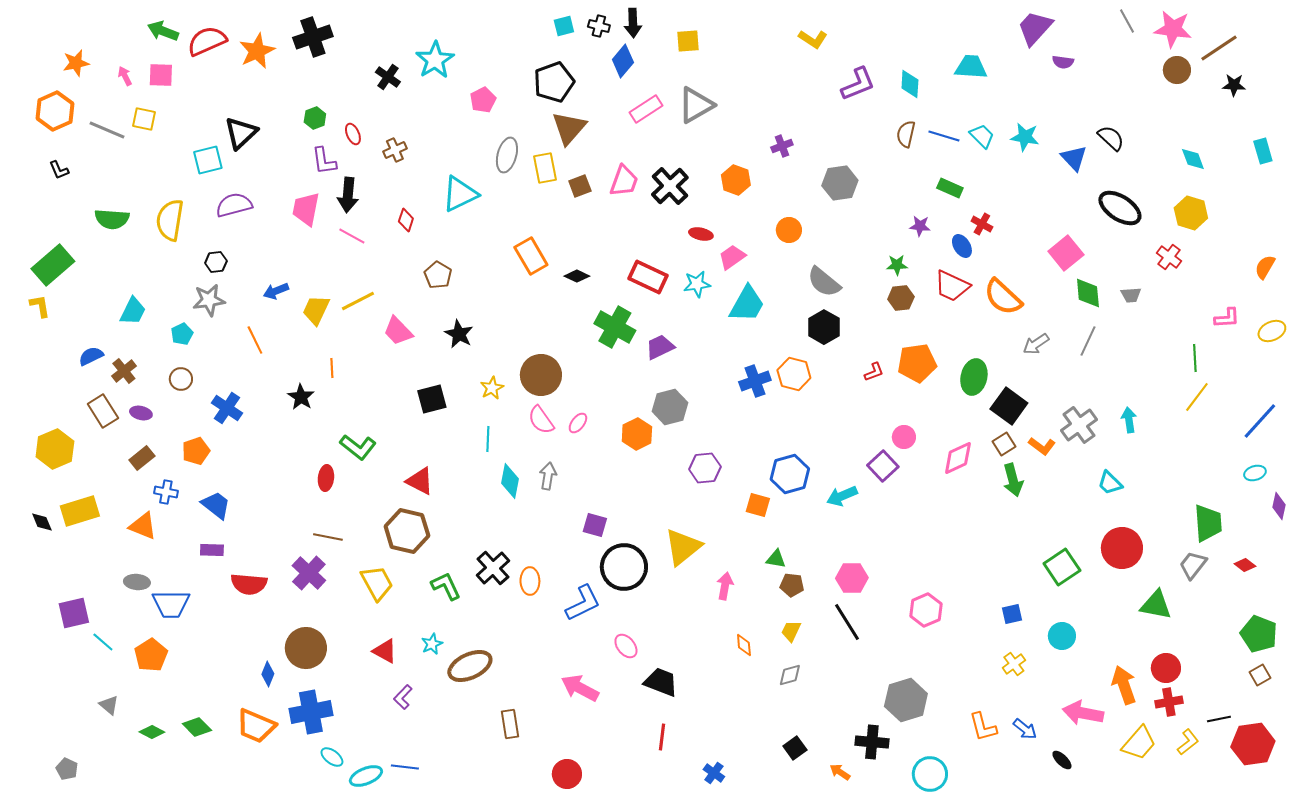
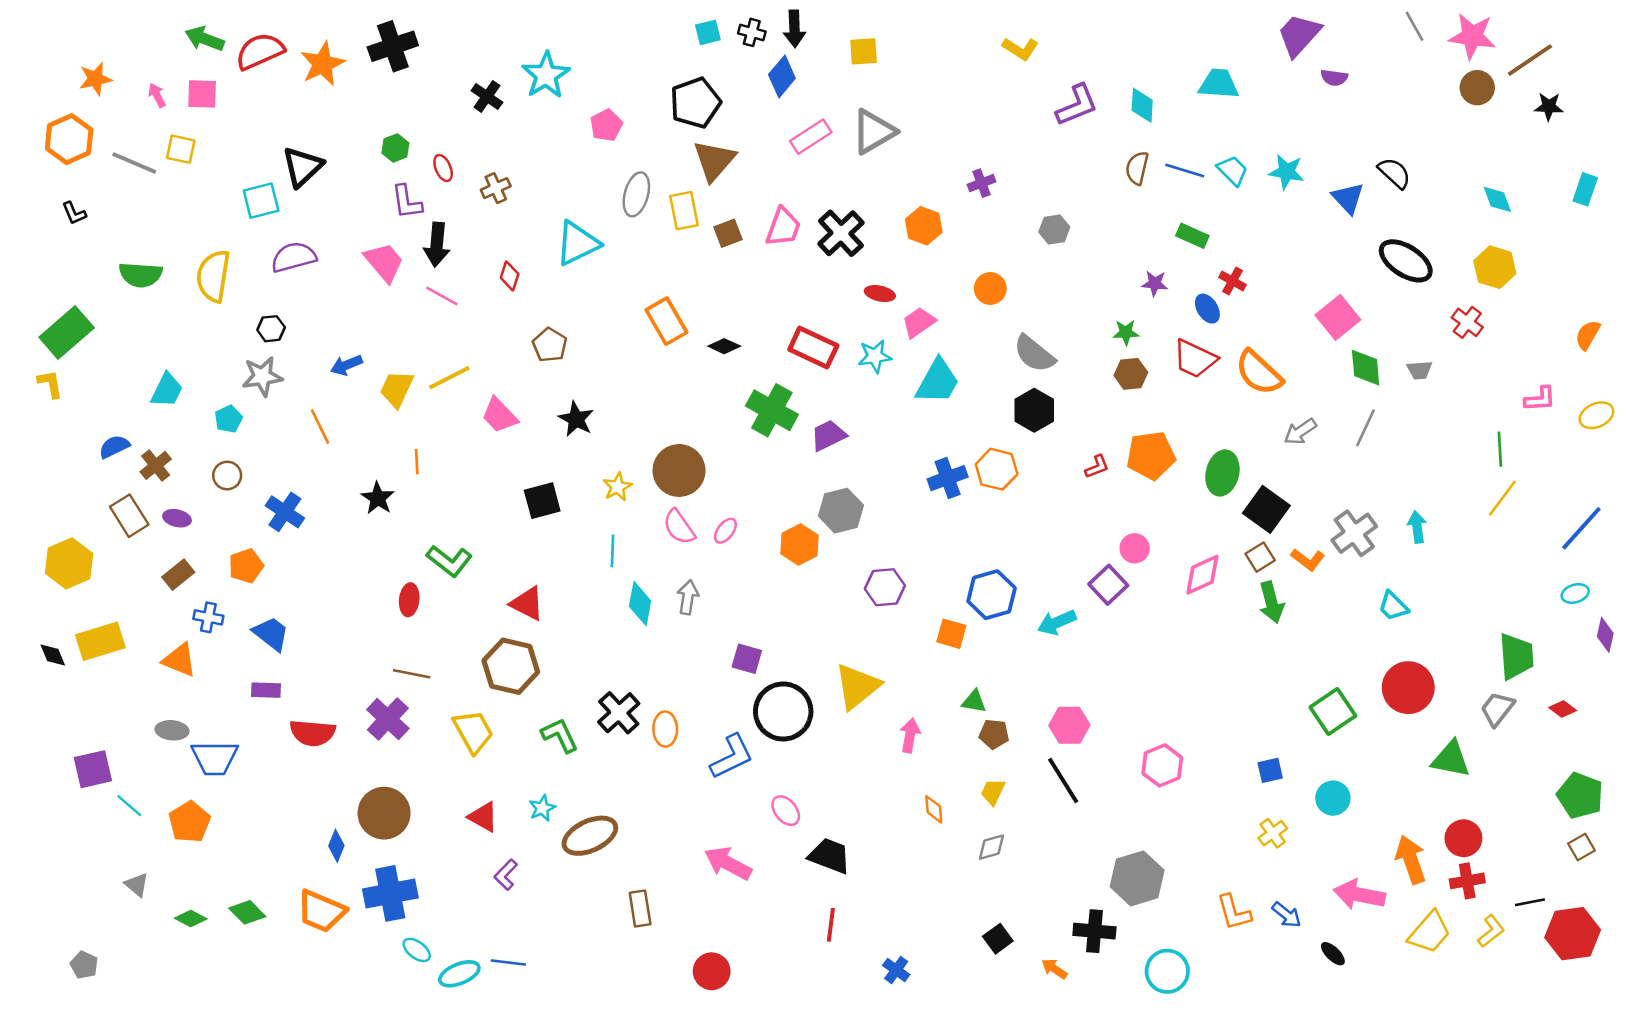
cyan rectangle: (1263, 151) -> (1585, 189), turned 35
gray hexagon: (840, 183) -> (1054, 230), size x0.7
pink trapezoid: (306, 209) -> (384, 262), turned 129

